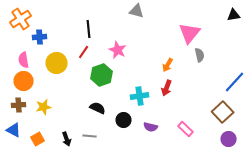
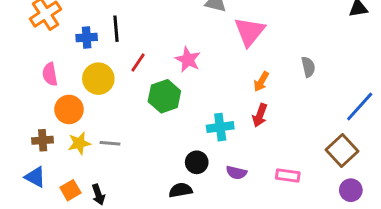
black line: (89, 29) -> (116, 29), moved
pink triangle: (190, 33) -> (250, 32), moved
blue cross: (40, 37) -> (87, 38), moved
orange circle: (24, 81) -> (69, 109), moved
black semicircle: (98, 108) -> (181, 190), moved, turned -35
pink rectangle: (186, 129) -> (288, 176), turned -35
gray line: (90, 136) -> (110, 143), moved
black arrow: (67, 139) -> (98, 195), moved

